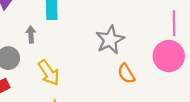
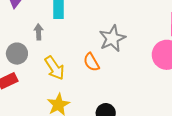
orange semicircle: (126, 74) -> (91, 62), moved

